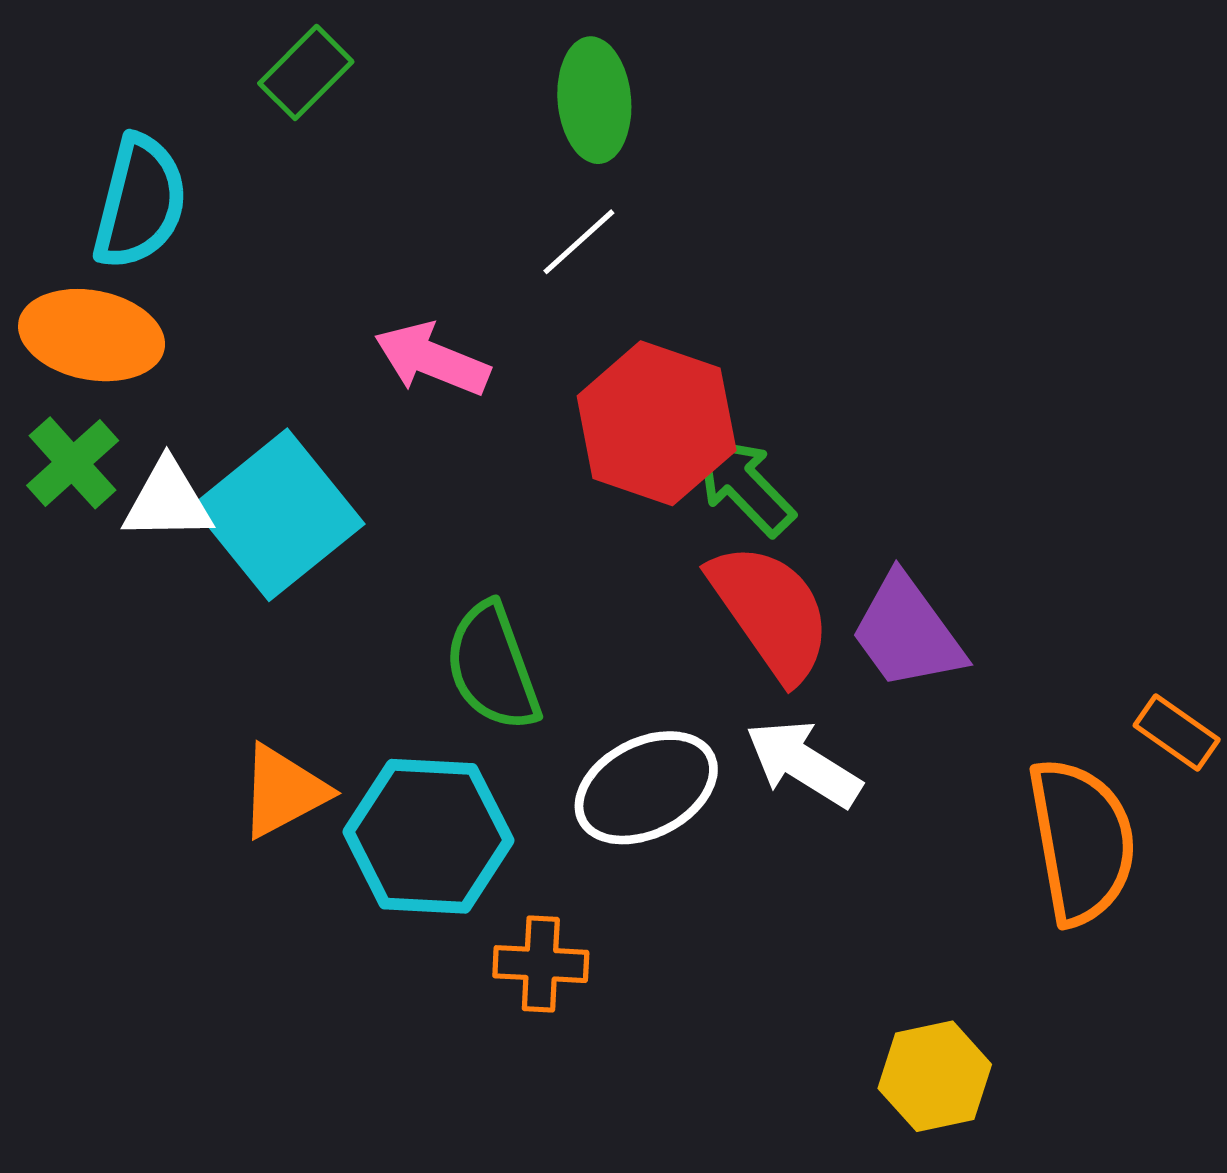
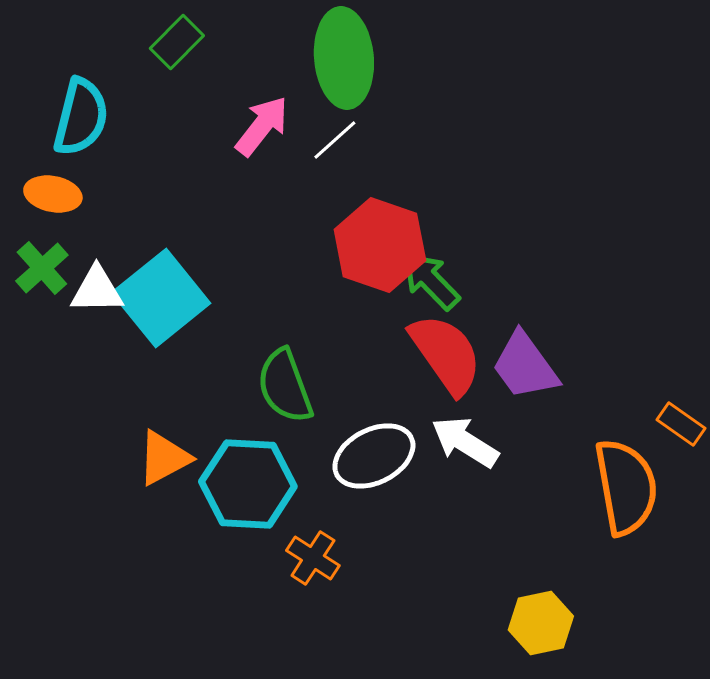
green ellipse: (594, 100) -> (344, 58), size x1.4
orange ellipse: (92, 335) -> (53, 194), size x0.7
pink arrow: (432, 359) -> (262, 126), moved, turned 106
orange cross: (541, 964) -> (313, 558), turned 30

